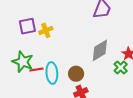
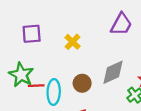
yellow cross: (46, 30) -> (73, 42), moved, turned -32
brown circle: (76, 74) -> (82, 83), moved

